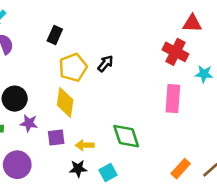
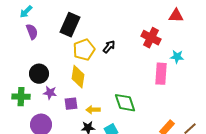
black rectangle: (55, 35) -> (70, 25), size x1.6
red cross: (175, 52) -> (151, 38), moved
cyan star: (204, 74) -> (177, 57), moved

